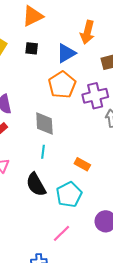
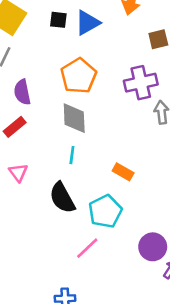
blue triangle: (66, 53) -> (87, 23), moved
orange pentagon: (62, 85) -> (79, 76), moved
pink line: (62, 233) -> (87, 248), moved

